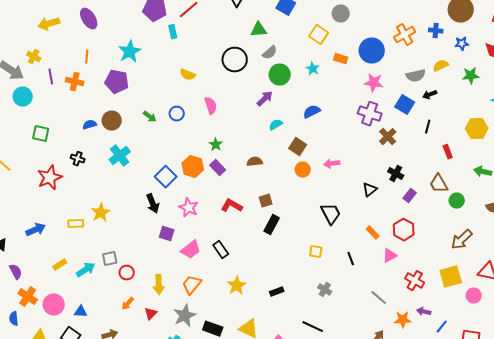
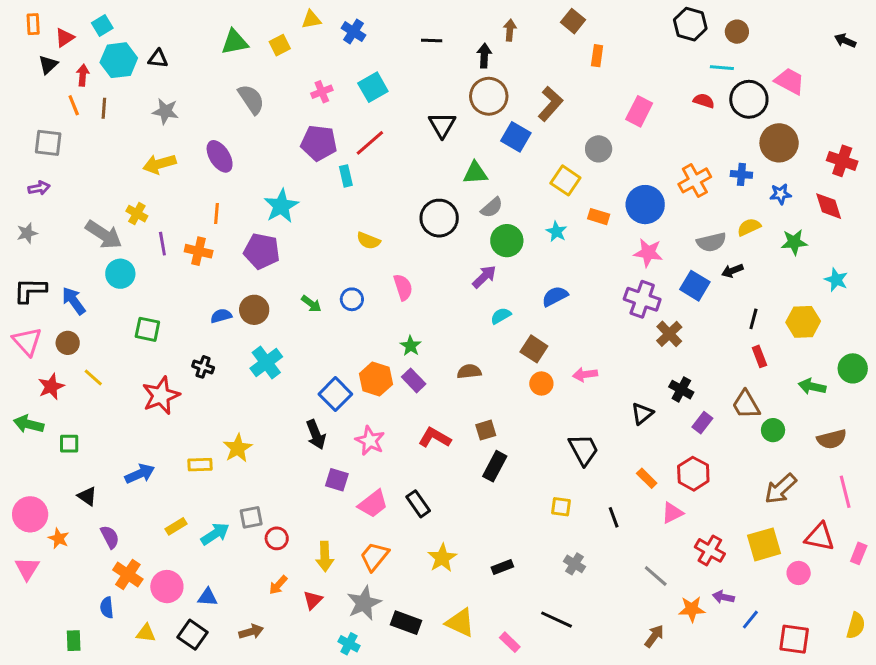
black line: (428, 127) -> (753, 319), moved

